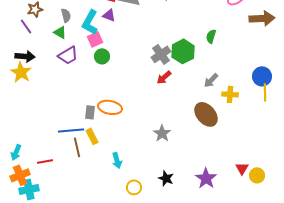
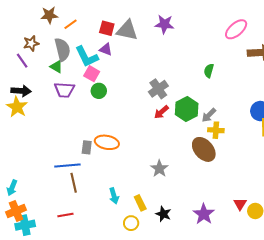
gray semicircle: (66, 15) -> (62, 49), size x1.6
cyan L-shape: (90, 22) -> (87, 57), turned -55
pink square: (95, 39) -> (92, 74), turned -35
green hexagon: (183, 51) -> (187, 109), moved
purple trapezoid: (68, 55) -> (64, 90), turned 35
yellow cross: (230, 94) -> (216, 130), moved
yellow rectangle: (92, 136) -> (140, 203), moved
red line: (45, 161) -> (65, 215), moved

